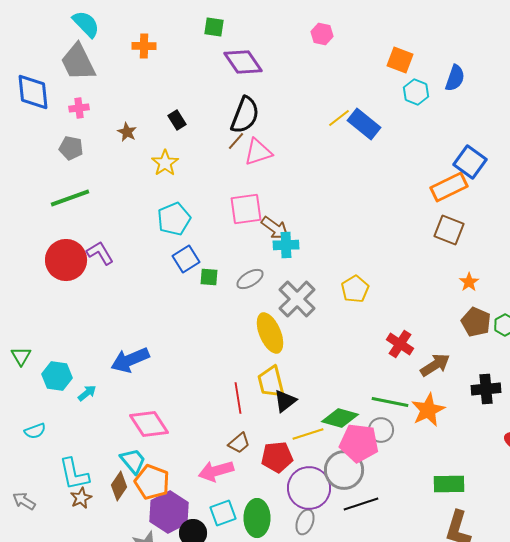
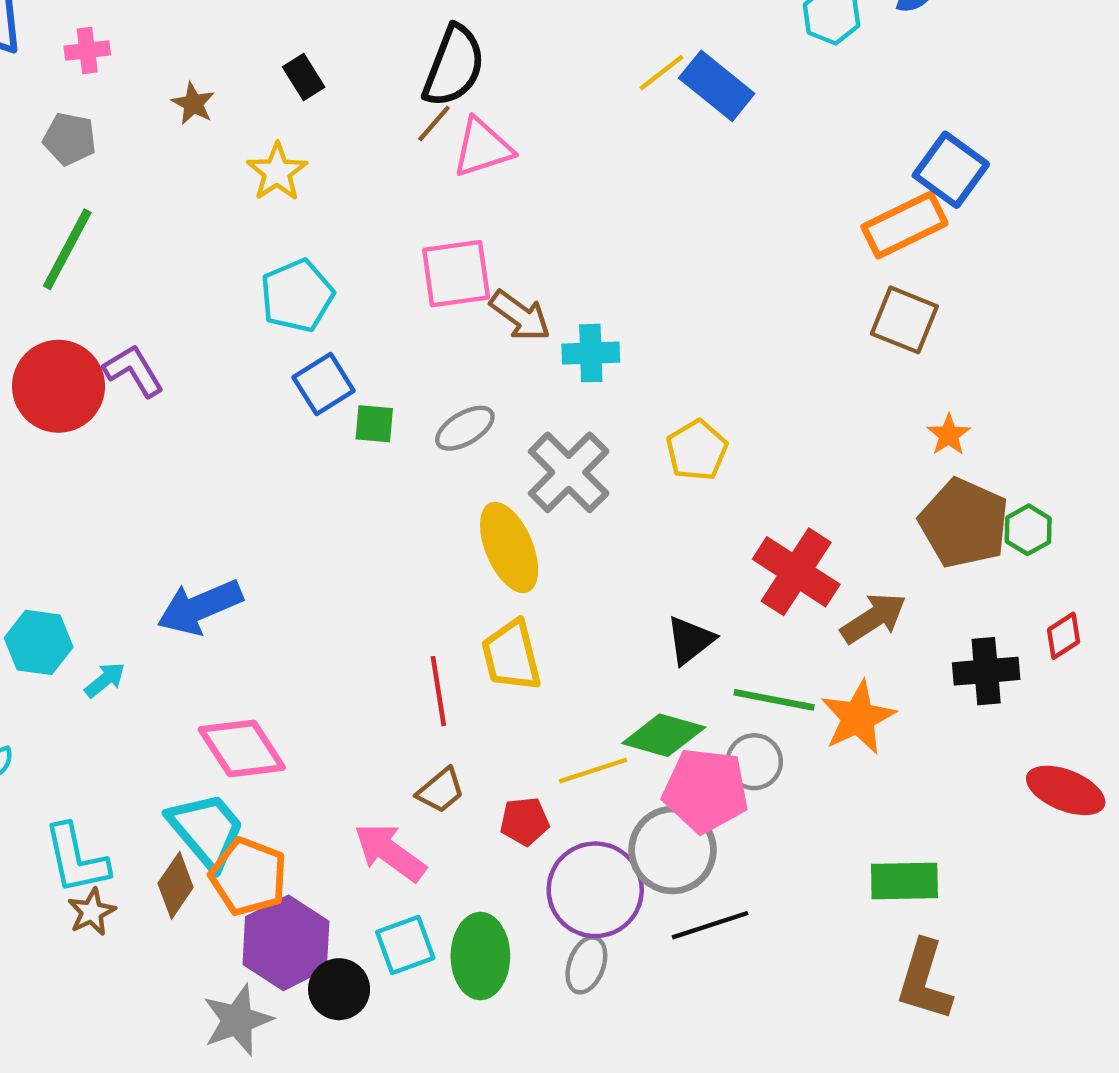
green line: (70, 198) -> (67, 249), turned -42
cyan cross: (286, 245) -> (591, 353), moved
brown pentagon: (476, 322) -> (964, 523), size x1.4
red cross: (400, 344) -> (796, 572), size x1.4
black triangle: (285, 401) -> (690, 640), moved
red pentagon: (277, 457) -> (525, 821), size x0.7
cyan trapezoid: (133, 461) -> (206, 830), size x1.4
pink arrow: (216, 471) -> (390, 852), turned 52

